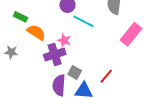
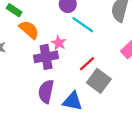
gray square: (75, 72) -> (99, 81), moved, size x1.5
red line: (106, 76) -> (87, 64), moved

